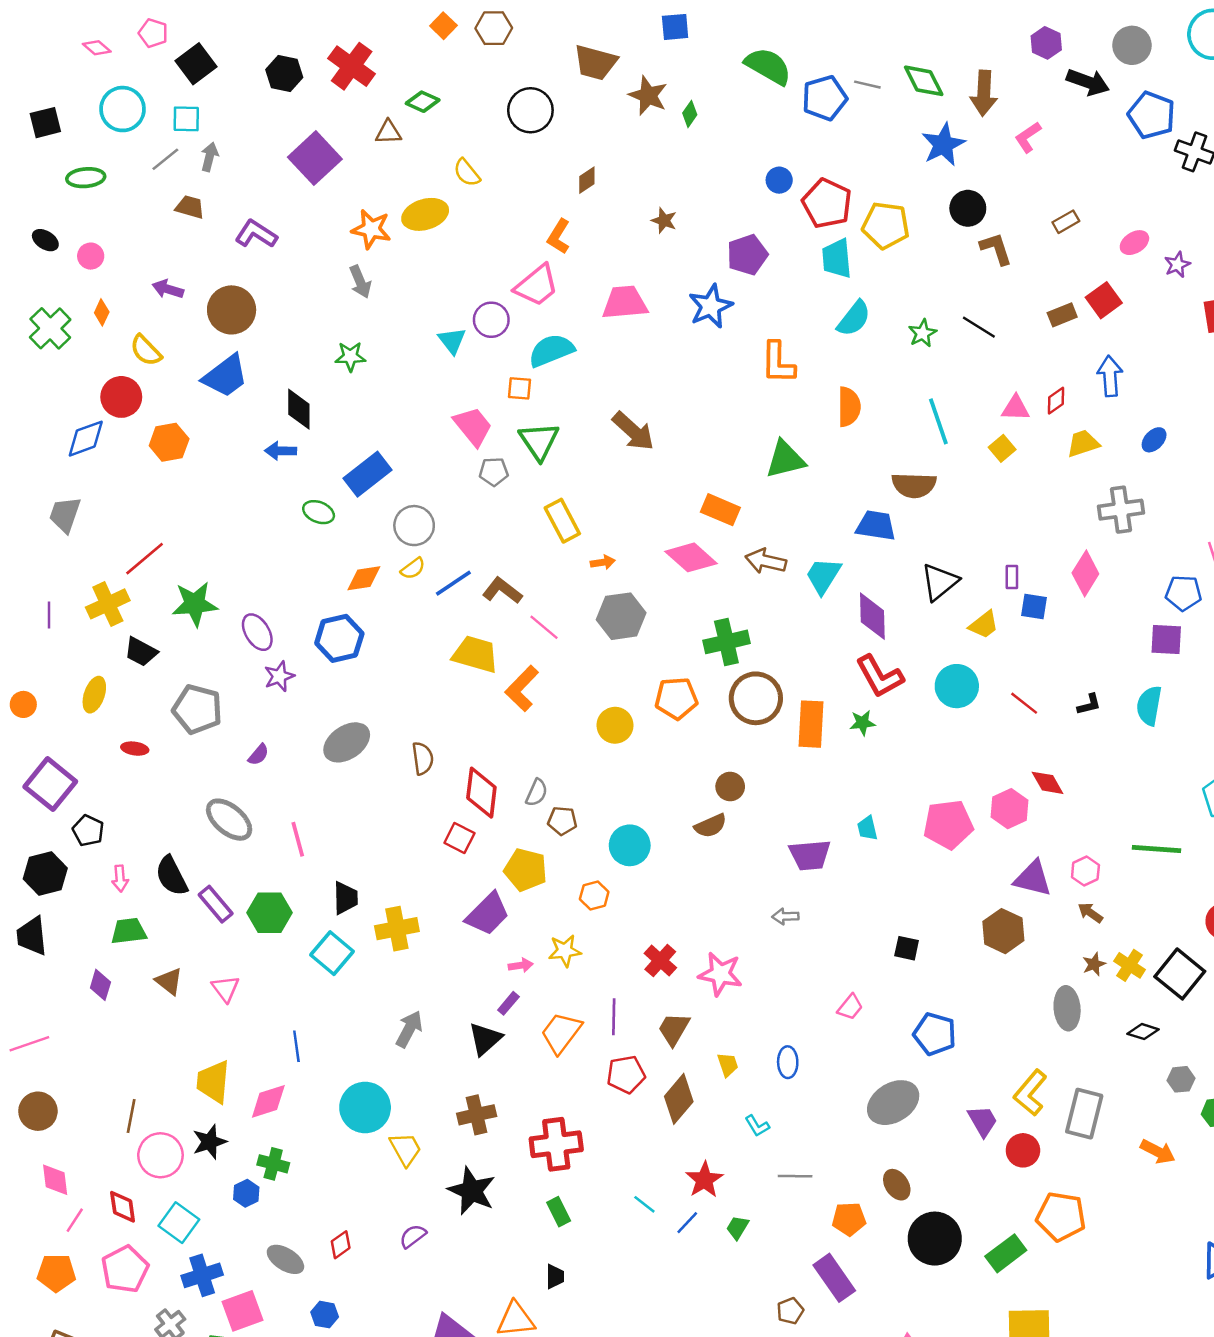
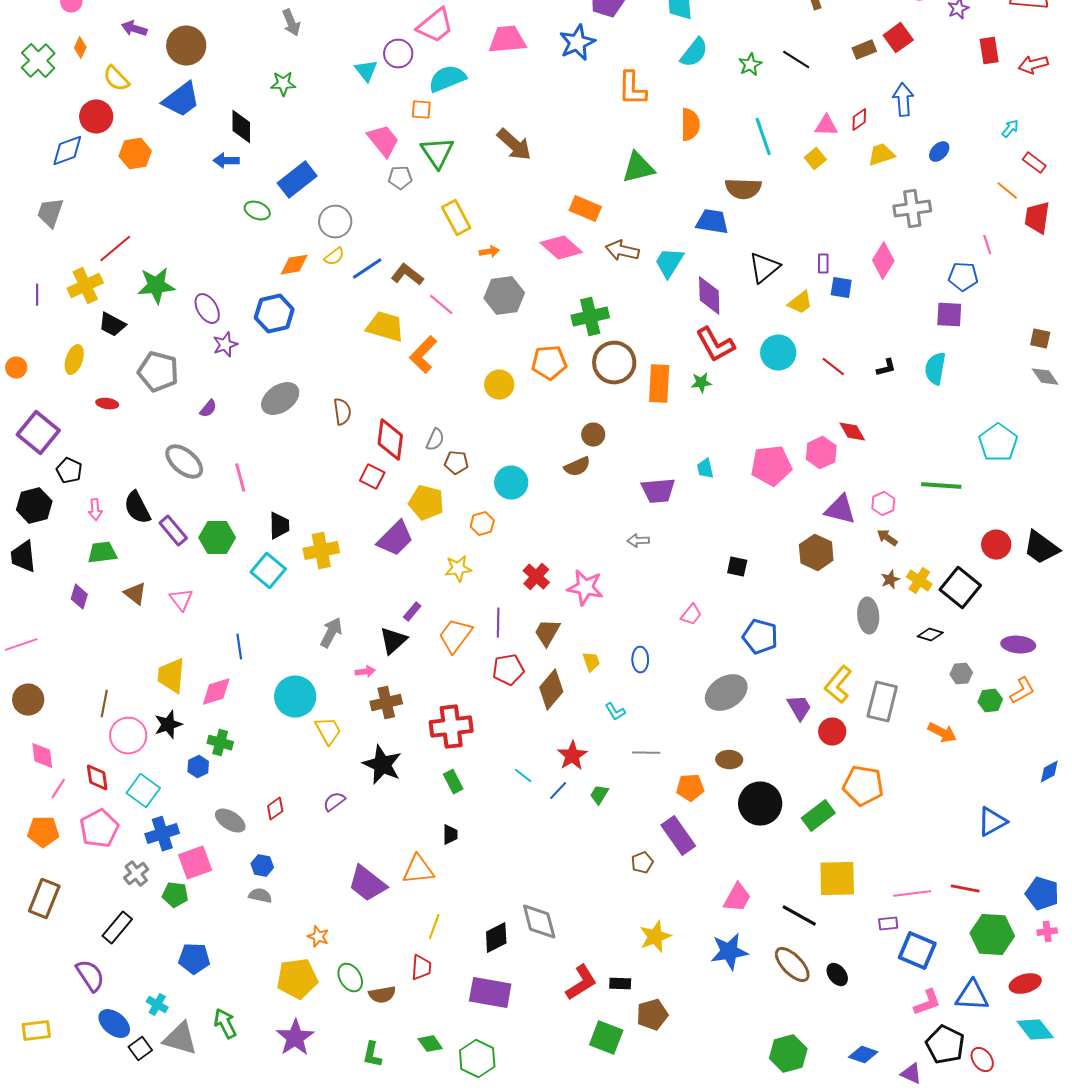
pink arrow: (521, 965) -> (365, 672), moved
brown ellipse: (897, 1185) -> (729, 760), turned -55

